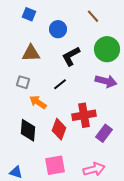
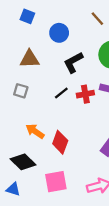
orange arrow: (38, 102) -> (35, 131), moved
red cross: (84, 115) -> (85, 94), moved, size x0.7
black diamond: (28, 130) -> (23, 162), moved, turned -50

